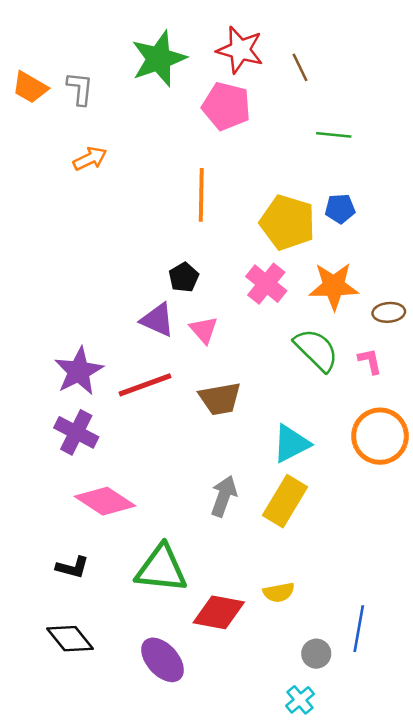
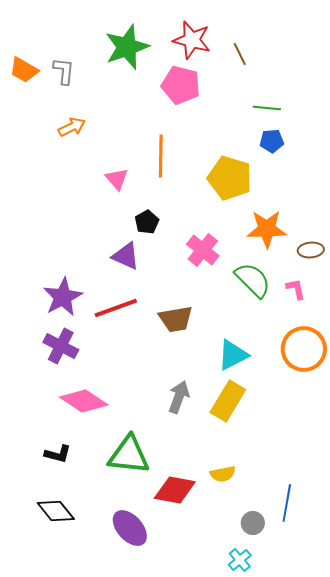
blue pentagon: (340, 209) -> (272, 141), moved
pink cross: (266, 284) -> (203, 250), moved
pink triangle: (204, 330) -> (117, 179), moved

